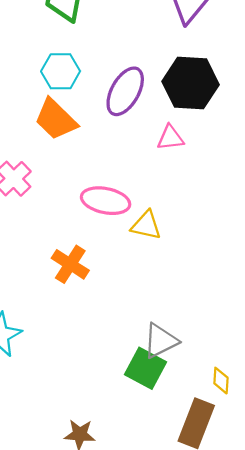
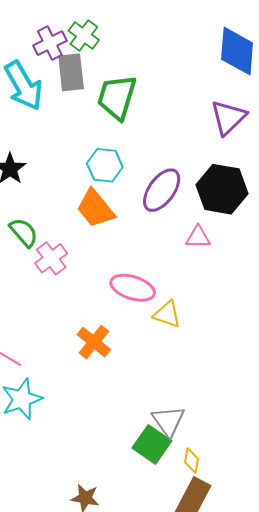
gray triangle: (161, 341) -> (168, 421), turned -45
yellow diamond: (221, 381) -> (191, 461), moved

